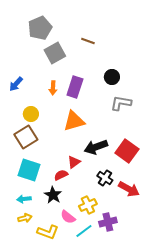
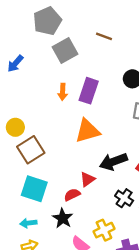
blue arrow: (16, 84) -> (15, 63), moved
yellow circle: (31, 114) -> (15, 127), moved

